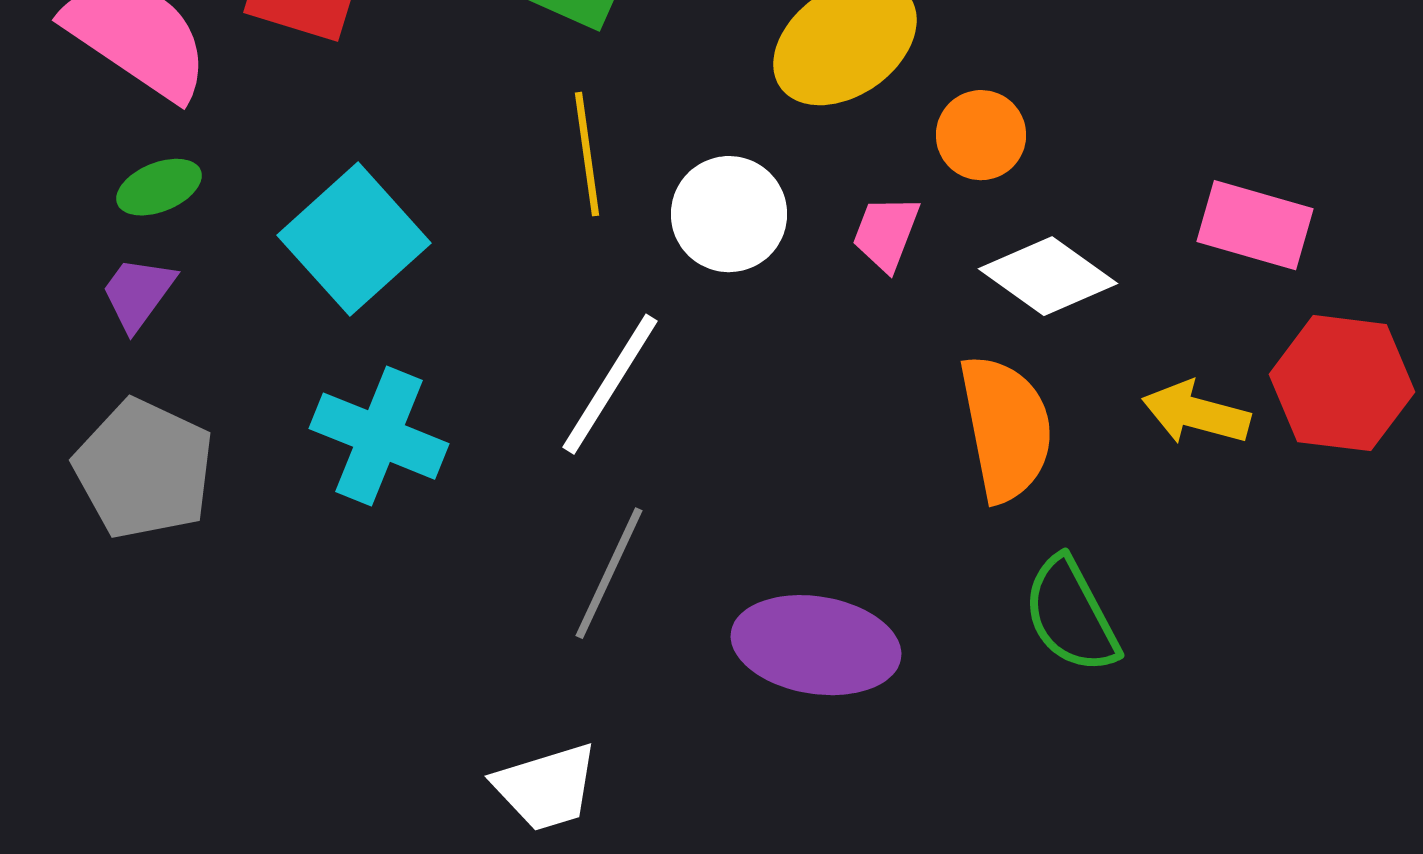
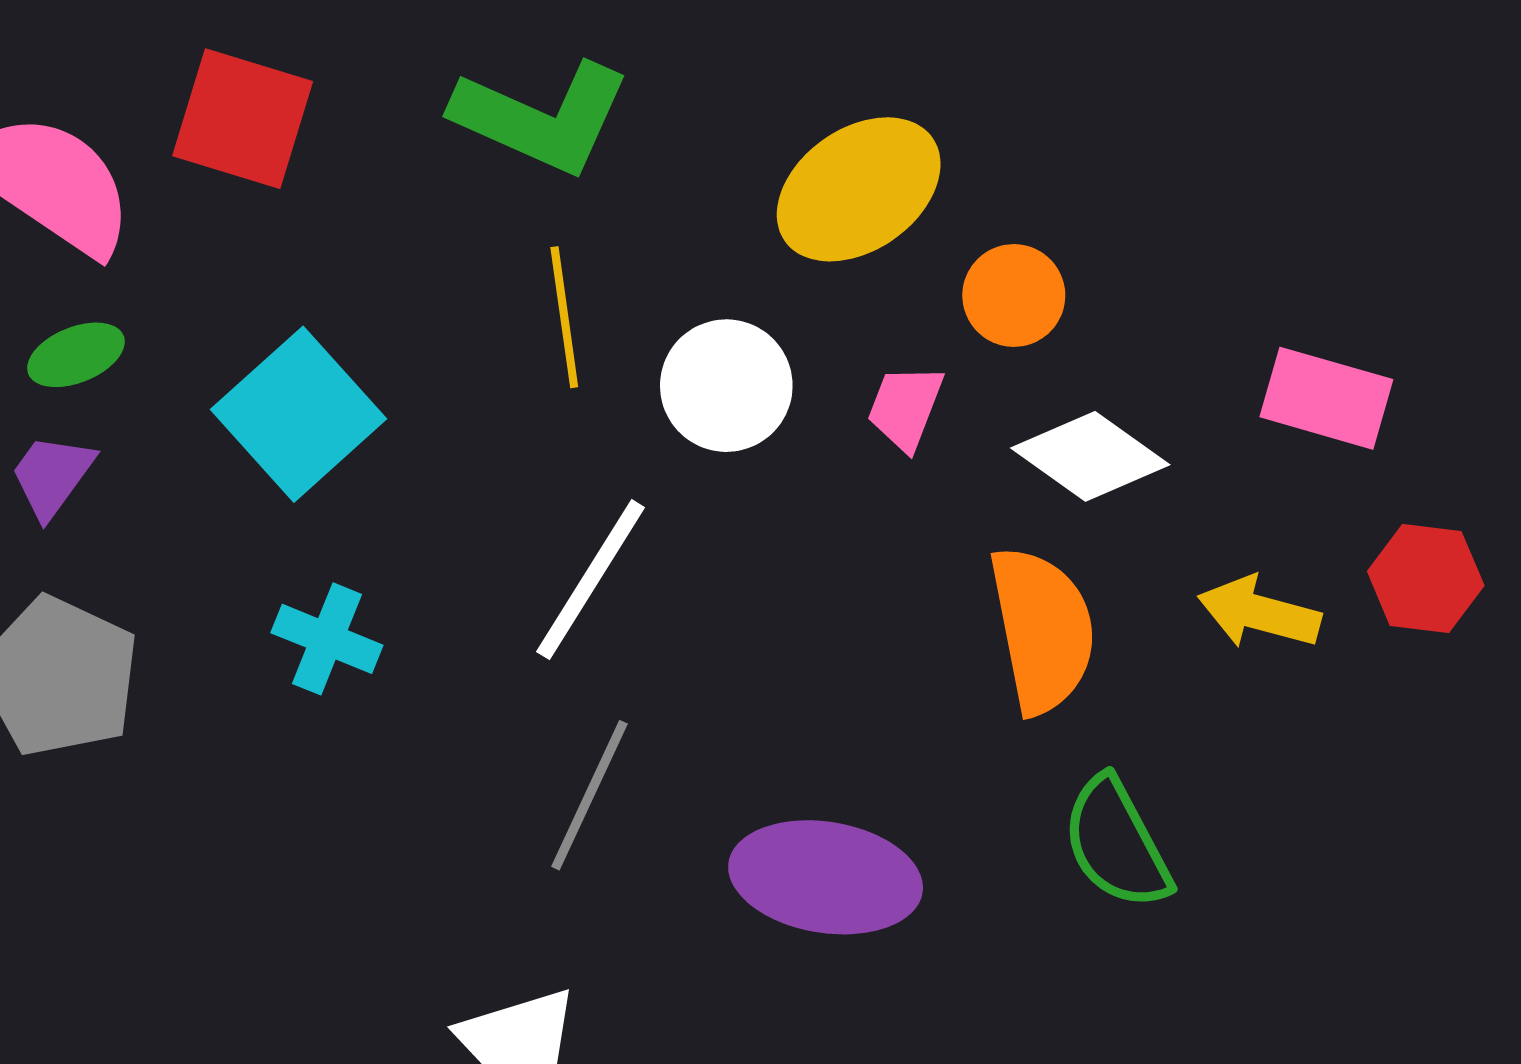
red hexagon: (1342, 383) -> (1426, 578), size x0.7
cyan cross: (379, 436) -> (327, 639), size x0.7

